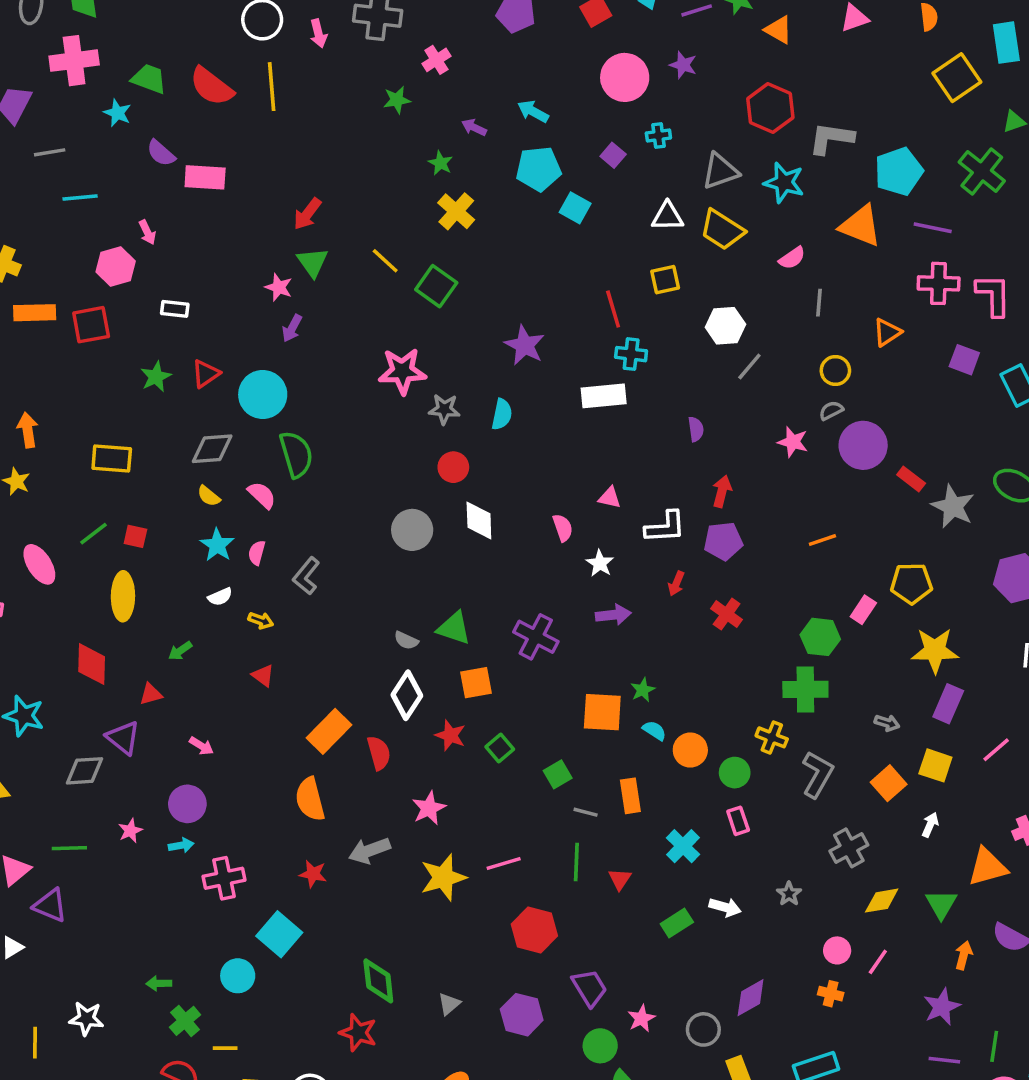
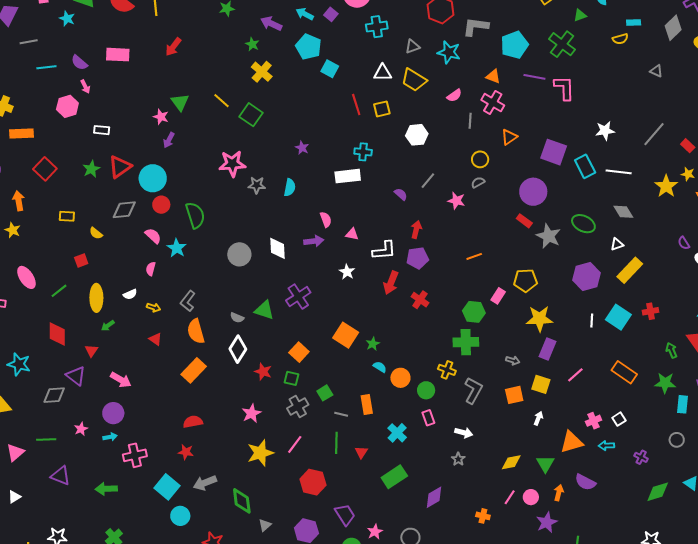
purple arrow: (474, 127) -> (271, 24), size x1.5
cyan cross: (658, 135) -> (377, 27), size x1.5
purple semicircle: (161, 153) -> (79, 63), moved
purple square: (613, 155) -> (331, 14), moved
cyan pentagon: (539, 169) -> (308, 47), turned 30
gray triangle: (720, 171) -> (412, 46), size x0.7
red arrow: (307, 214) -> (173, 47), moved
orange triangle: (861, 226) -> (493, 76), size x0.6
pink cross: (939, 283) -> (493, 103), moved, turned 30
pink L-shape: (993, 295) -> (564, 88), moved
red line: (613, 309) -> (356, 105), moved
red square: (91, 325) -> (45, 169), moved, turned -35
purple star: (525, 345) -> (302, 148), size x0.6
purple square: (964, 360) -> (554, 152), size x1.5
gray line: (749, 366) -> (428, 181), moved
red triangle: (206, 374) -> (120, 167), size x1.4
purple semicircle: (696, 429) -> (401, 194), turned -40
purple circle: (863, 445) -> (533, 192), moved
green semicircle: (296, 454) -> (195, 215), moved
yellow rectangle: (112, 459) -> (67, 216), size x0.7
red circle: (453, 467) -> (161, 205), moved
yellow semicircle: (209, 496) -> (96, 233), moved
pink semicircle: (563, 528) -> (326, 220), moved
green line: (93, 534) -> (59, 291), moved
red square: (135, 536) -> (81, 261), turned -32
cyan star: (217, 545) -> (177, 248), moved
gray L-shape: (306, 576) -> (188, 301), moved
red arrow: (676, 584) -> (391, 283), size x1.6
yellow ellipse: (123, 596) -> (96, 298), moved
purple arrow: (613, 615) -> (314, 241), moved
purple cross: (536, 637) -> (298, 297), moved, turned 30
orange square: (476, 683) -> (299, 352), moved, turned -36
red triangle: (151, 694) -> (91, 351), turned -40
orange square: (602, 712) -> (346, 335), moved, turned 30
pink arrow: (201, 746) -> (121, 380), size x1.5
green square: (500, 748) -> (291, 378), turned -35
red semicircle: (379, 753) -> (193, 422), moved, turned -84
orange square: (889, 783) -> (514, 395), turned 30
orange semicircle: (310, 799) -> (196, 331), moved
gray cross: (849, 848) -> (298, 406), moved
gray arrow: (370, 851) -> (205, 483), moved
pink line: (504, 864) -> (295, 444), turned -36
purple triangle: (50, 905) -> (61, 476), moved
white arrow: (725, 907) -> (464, 433), moved
green rectangle: (677, 923) -> (394, 477), size x1.4
pink circle: (837, 950) -> (531, 497), moved
cyan circle: (238, 976) -> (180, 516), moved
green diamond: (378, 981) -> (242, 501), moved
green arrow: (159, 983) -> (106, 489), moved, size x1.5
purple diamond: (751, 998) -> (434, 497), moved

